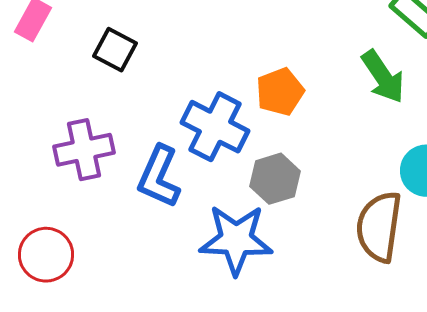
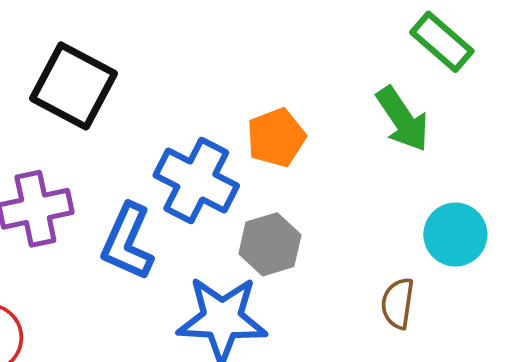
black square: (115, 50) -> (73, 86), size x1.6
brown semicircle: (379, 227) -> (398, 303), size x0.6

